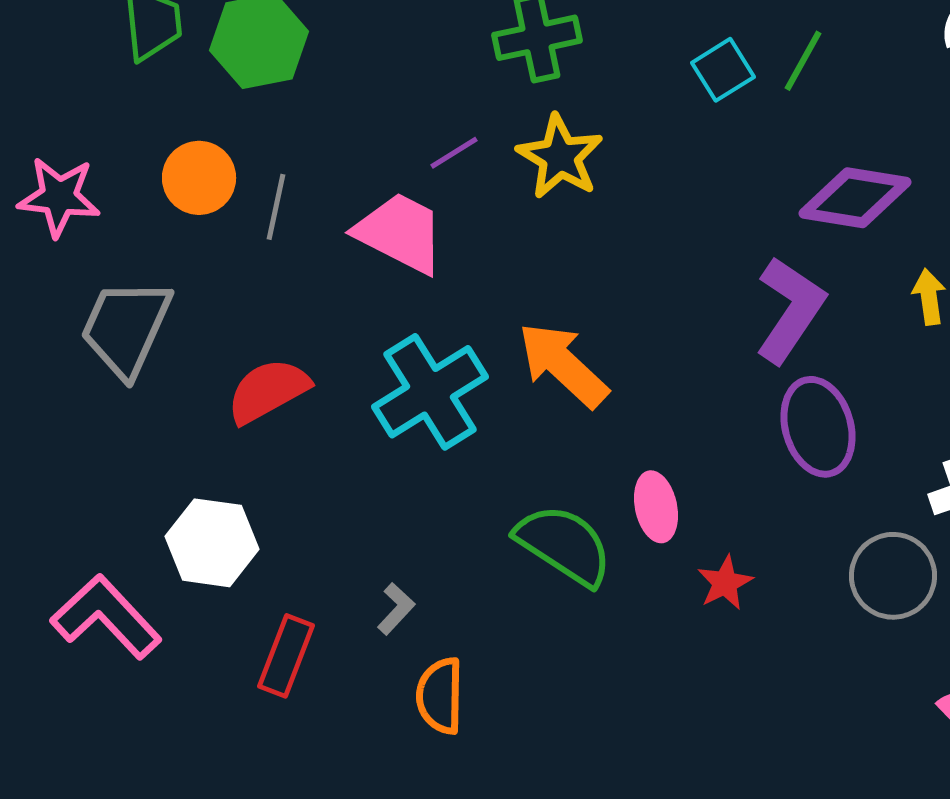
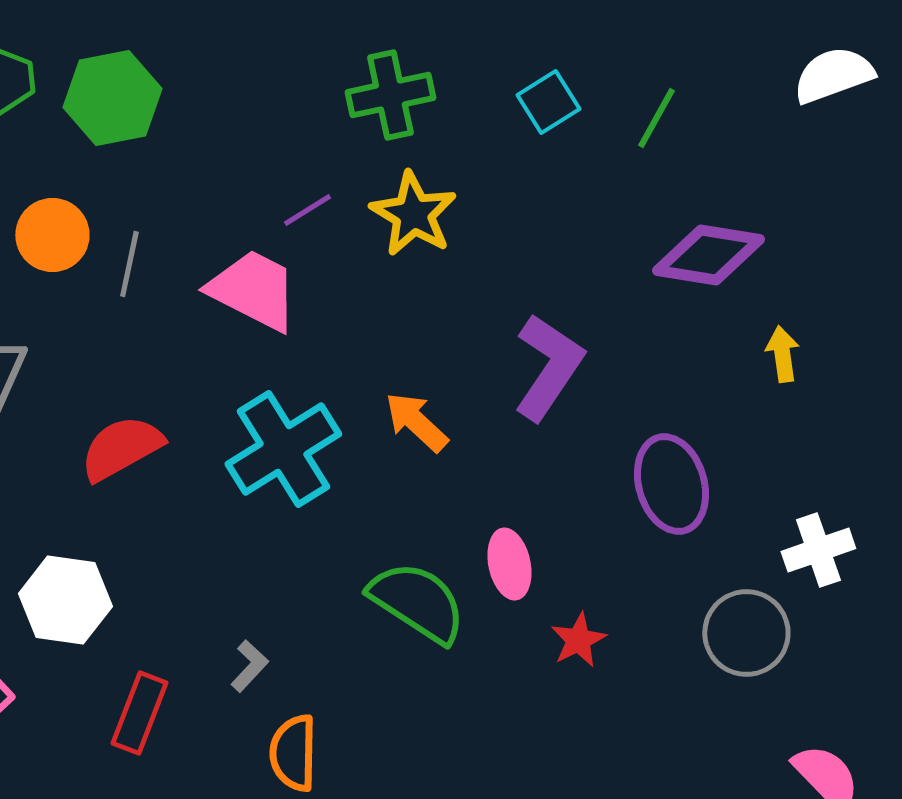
cyan square: (723, 70) -> (548, 102), moved
purple L-shape: (790, 310) -> (548, 367), moved
orange arrow: (563, 365) -> (416, 422), size x0.7

